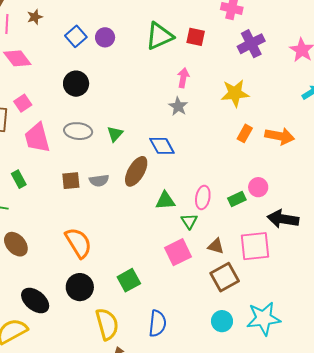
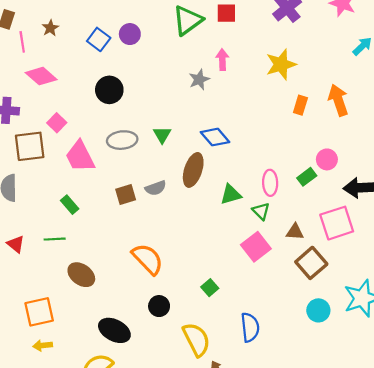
gray star: (178, 106) -> (199, 79), moved, turned 30
orange arrow: (280, 136) -> (338, 100), turned -108
green square: (129, 280) -> (210, 288), size x0.7
black circle: (80, 287) -> (159, 306), size x0.7

